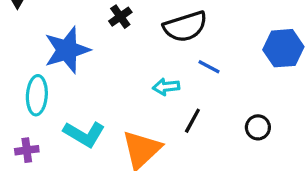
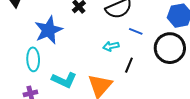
black circle: (258, 127) -> (170, 48), moved, size x2.0

